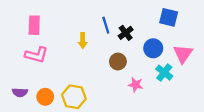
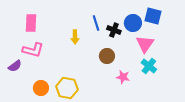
black cross: (126, 33) -> (114, 30), turned -32
blue circle: (153, 48) -> (133, 23), moved
pink triangle: (183, 54) -> (145, 44), moved
purple semicircle: (20, 92) -> (15, 66), moved, turned -40

